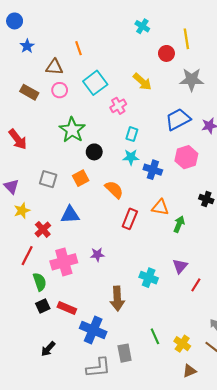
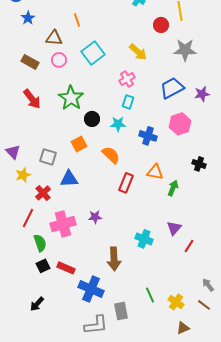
pink cross: (118, 106) -> (127, 79), moved
red arrow: (18, 139) -> (32, 99), moved
cyan star: (131, 157) -> (118, 124), moved
gray square: (48, 179) -> (48, 157), moved
black arrow: (48, 349) -> (37, 304), moved

